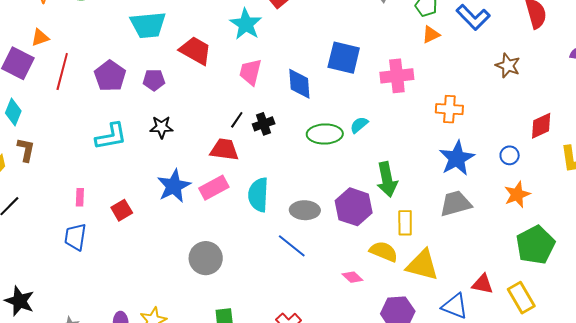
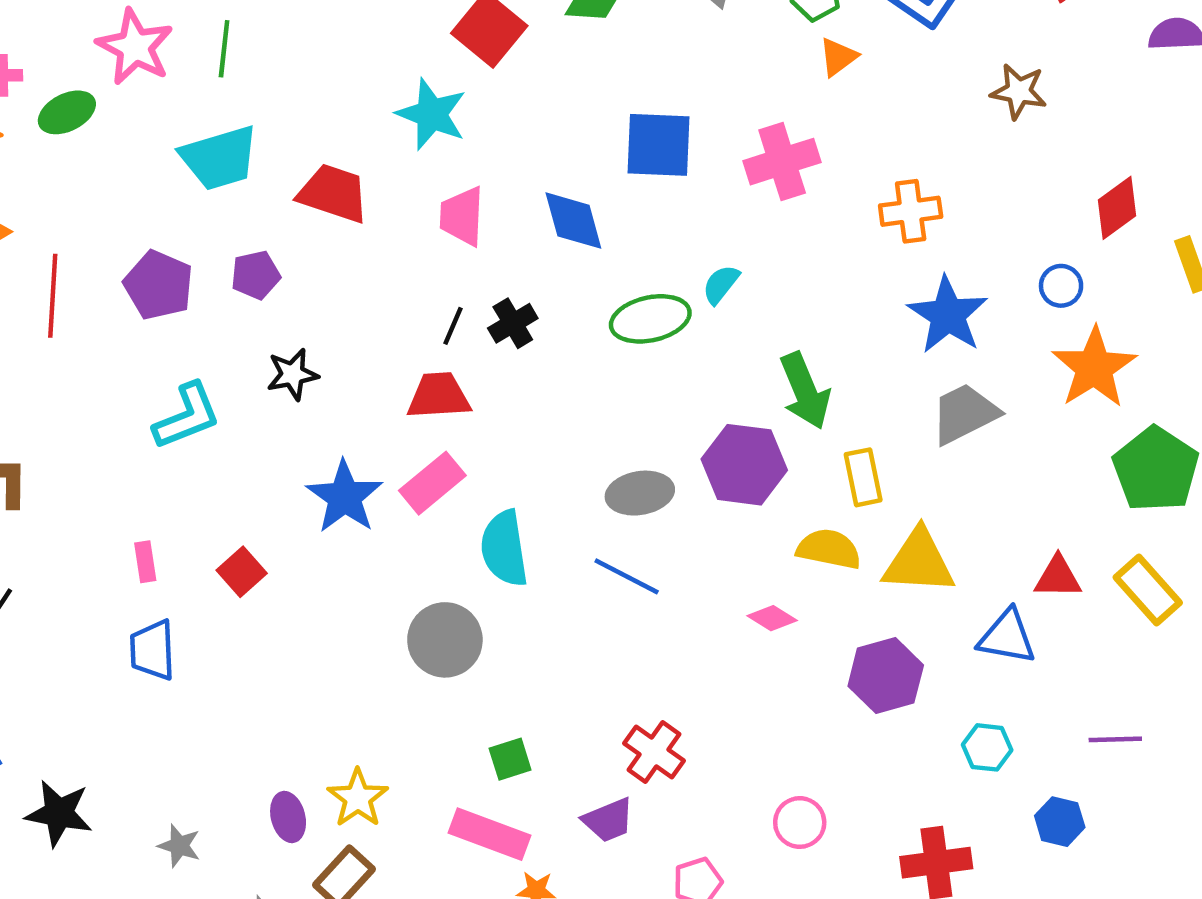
orange star: (517, 194) -> (1094, 368), size x1.4
cyan semicircle: (258, 195) -> (504, 548), moved

